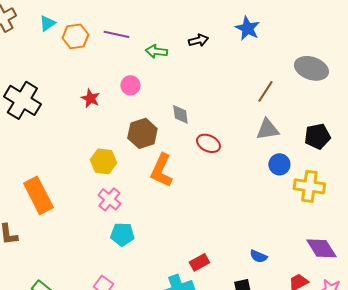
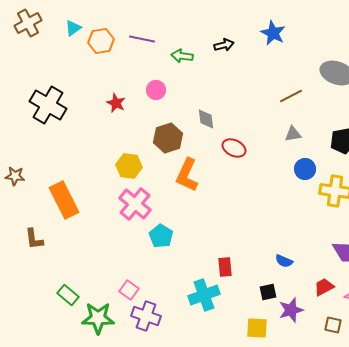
brown line: (265, 91) -> (291, 96), turned 30
gray triangle: (267, 129) -> (293, 134), size x0.7
pink cross: (109, 199) -> (135, 204), size x1.4
cyan pentagon: (122, 234) -> (161, 236), moved, turned 30
red rectangle: (199, 262) -> (225, 267), turned -66

